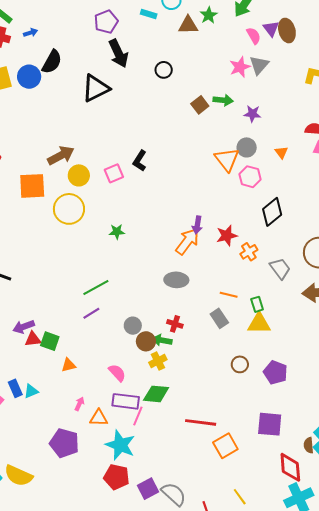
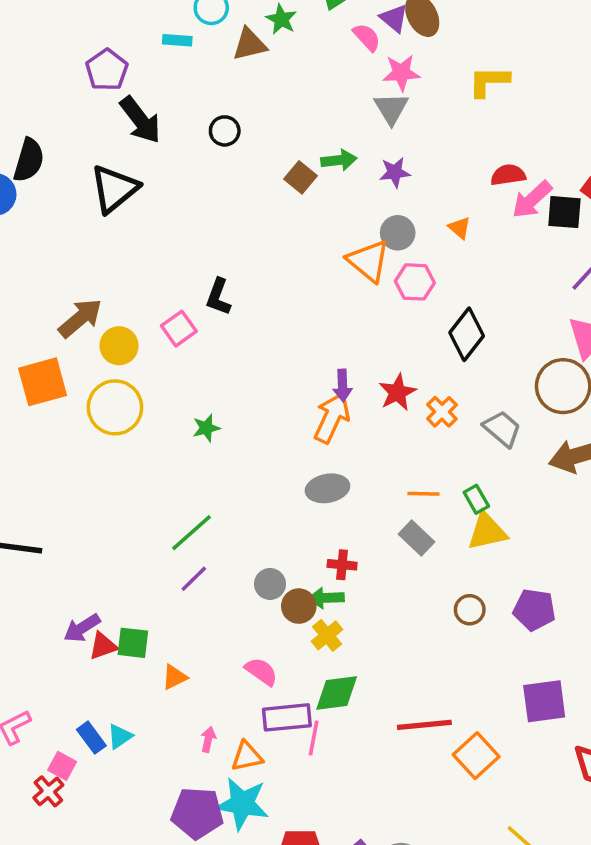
gray triangle: (259, 65) -> (391, 108), moved
pink star: (240, 67) -> (401, 73), moved, turned 30
cyan star: (120, 445) -> (242, 804), moved

